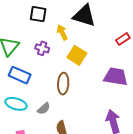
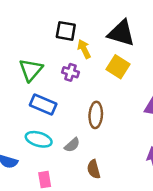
yellow arrow: (62, 32) -> (84, 49), moved
yellow square: (77, 55) -> (118, 67), moved

